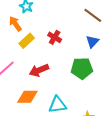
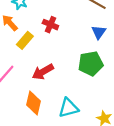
red cross: (55, 37) -> (50, 25), moved
orange diamond: (27, 97) -> (34, 103), turned -70

